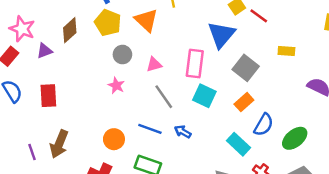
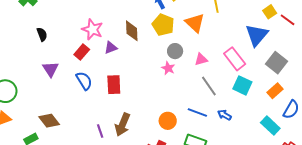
brown diamond: (70, 30) -> (132, 31), turned -50
pink rectangle: (195, 64) -> (235, 59), turned -45
pink star: (116, 85) -> (168, 68), moved

